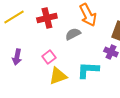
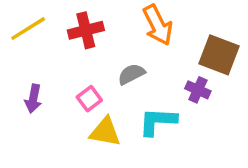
gray semicircle: (73, 34) -> (131, 74), moved
yellow triangle: (58, 76) -> (105, 132), turned 30

